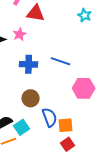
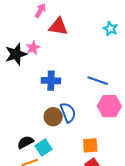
pink star: (20, 34) -> (33, 48), moved
blue line: (61, 61) -> (98, 81), moved
blue semicircle: (50, 117) -> (68, 113), moved

